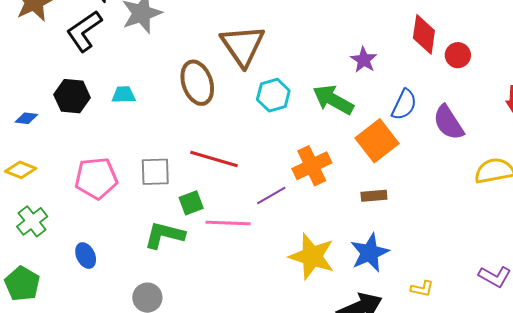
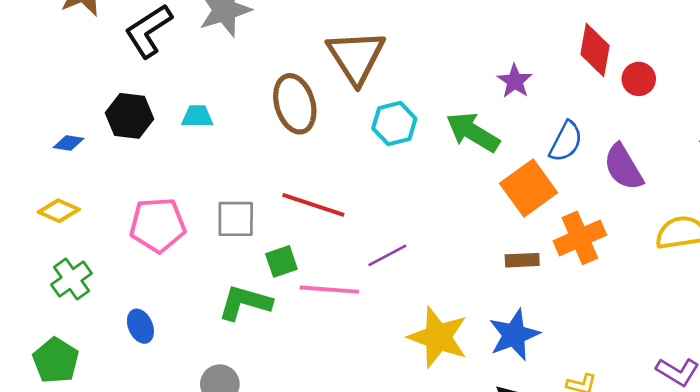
orange cross: (312, 166) -> (580, 238), moved

